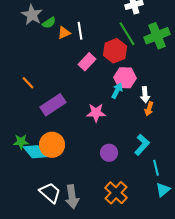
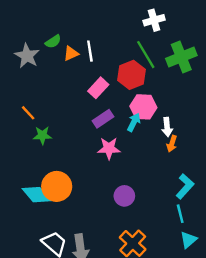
gray star: (32, 15) -> (27, 56), moved
purple rectangle: (53, 105) -> (103, 119), moved, size x0.7
green star: (21, 142) -> (42, 135), moved
cyan L-shape: (142, 145) -> (185, 186), moved

